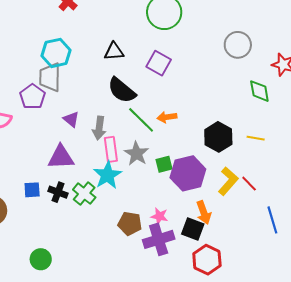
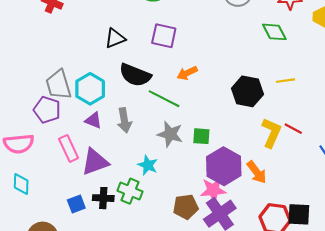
cyan hexagon: (56, 53) -> (90, 89), moved
orange arrow: (167, 117) -> (187, 73), moved
pink rectangle: (111, 149) -> (69, 148), moved
green square: (164, 164) -> (201, 136), turned 36
purple hexagon: (188, 173) -> (224, 166), moved
cyan star: (108, 175) -> (148, 165), size x0.7
pink star: (159, 216) -> (213, 190), size x1.4
black square: (193, 229) -> (299, 214), moved

